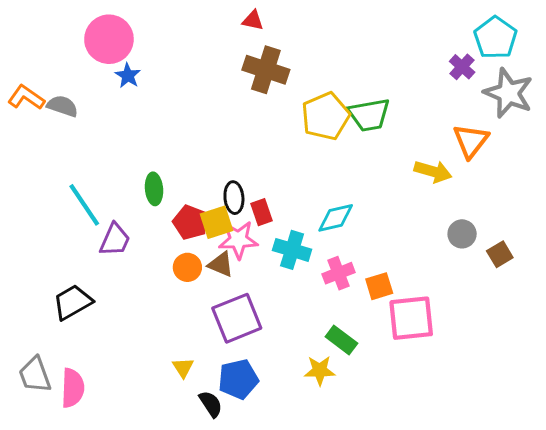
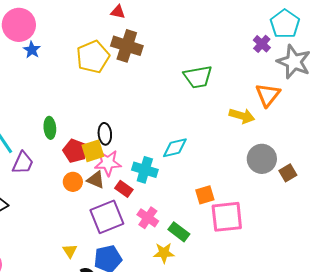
yellow pentagon: (325, 116) -> (93, 57), moved
red rectangle: (262, 212) -> (124, 189), moved, turned -36
gray circle: (462, 234) -> (262, 159), size x1.5
pink cross: (339, 273) -> (148, 218), moved, turned -35

